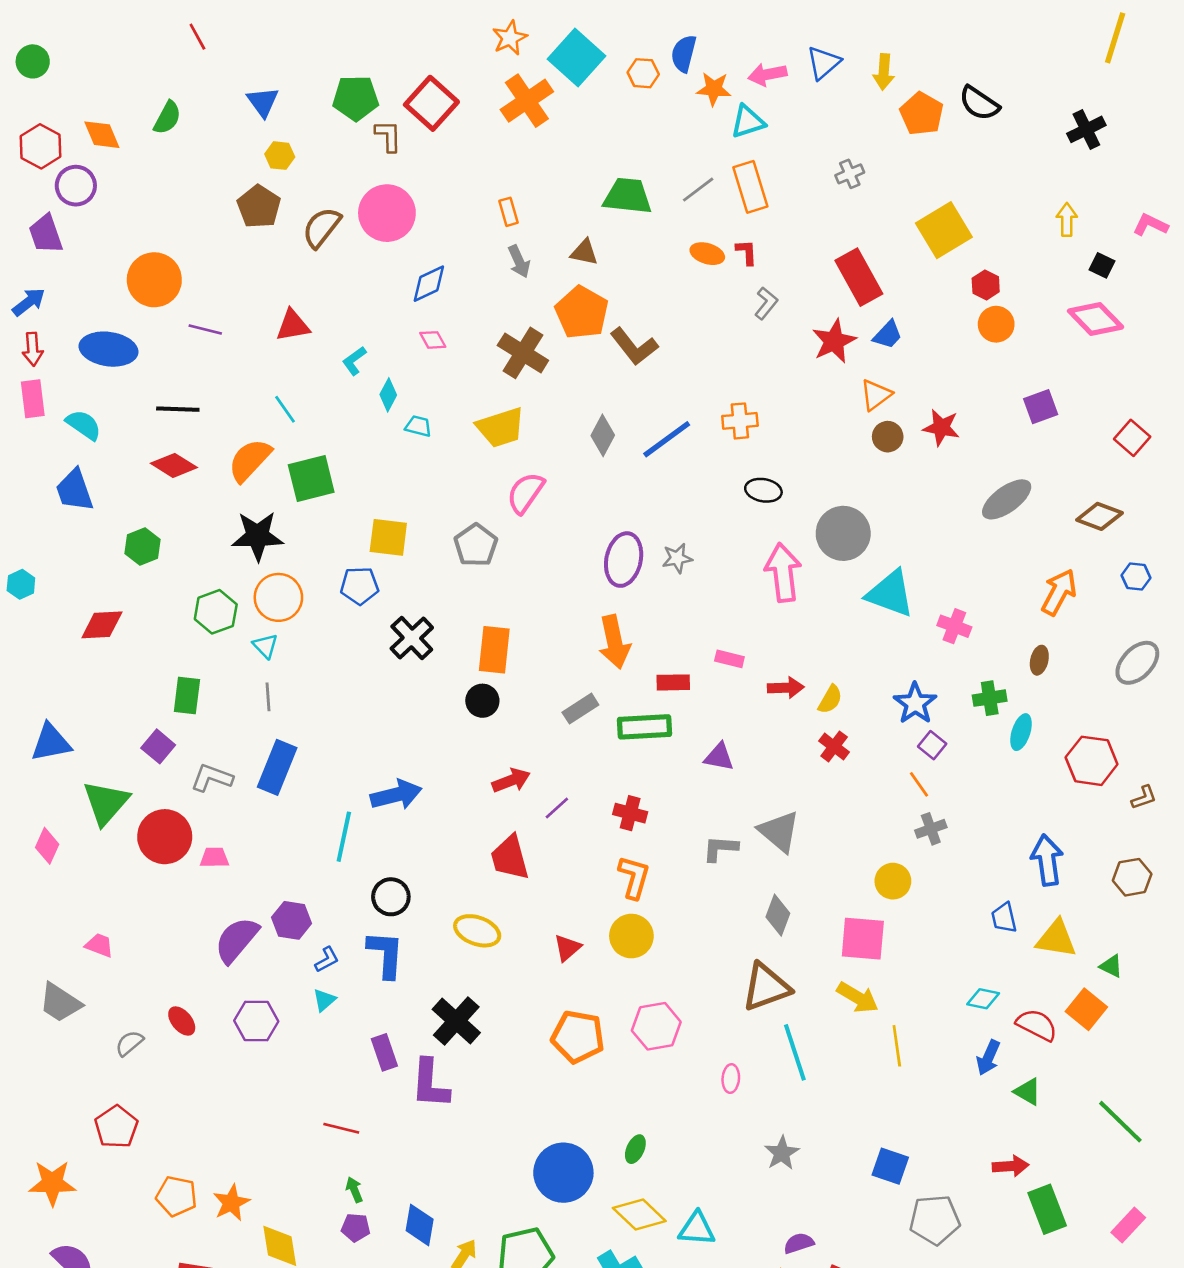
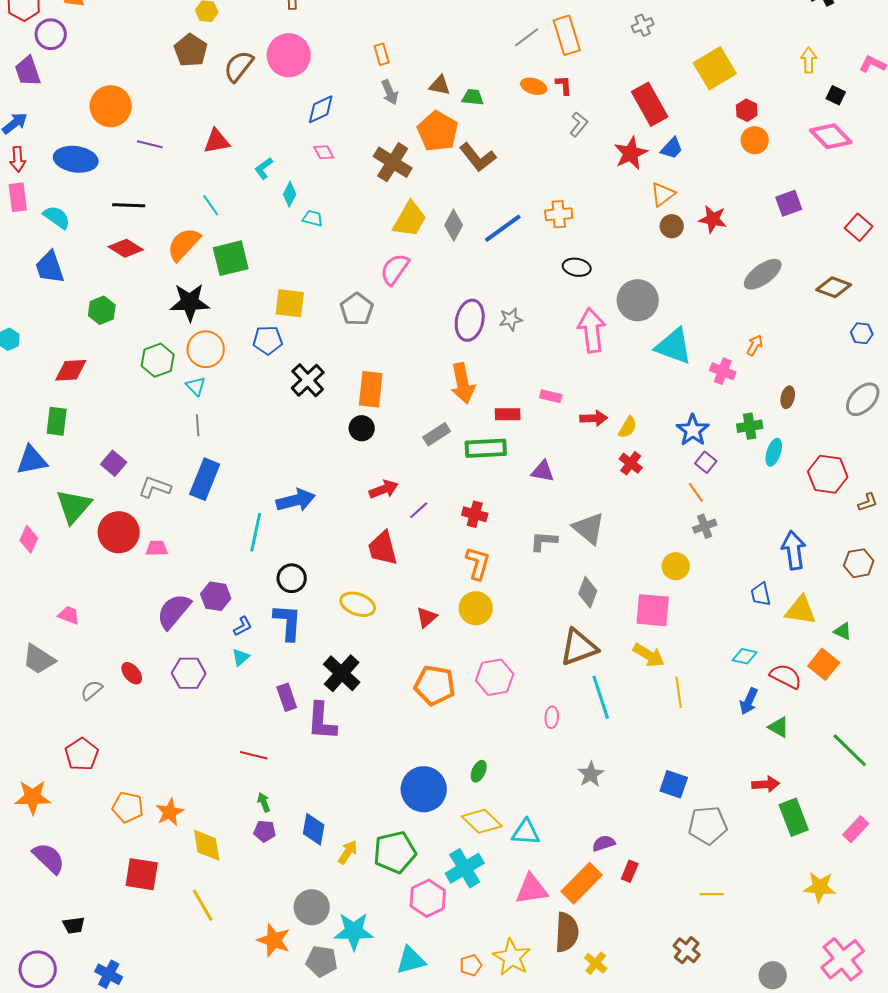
green trapezoid: (628, 196) -> (473, 97), moved, size x0.6
yellow trapezoid: (501, 427) -> (410, 219), moved, turned -42
orange arrow: (1059, 592) -> (755, 345), moved, size x0.6
green rectangle: (187, 695) -> (57, 421), moved

